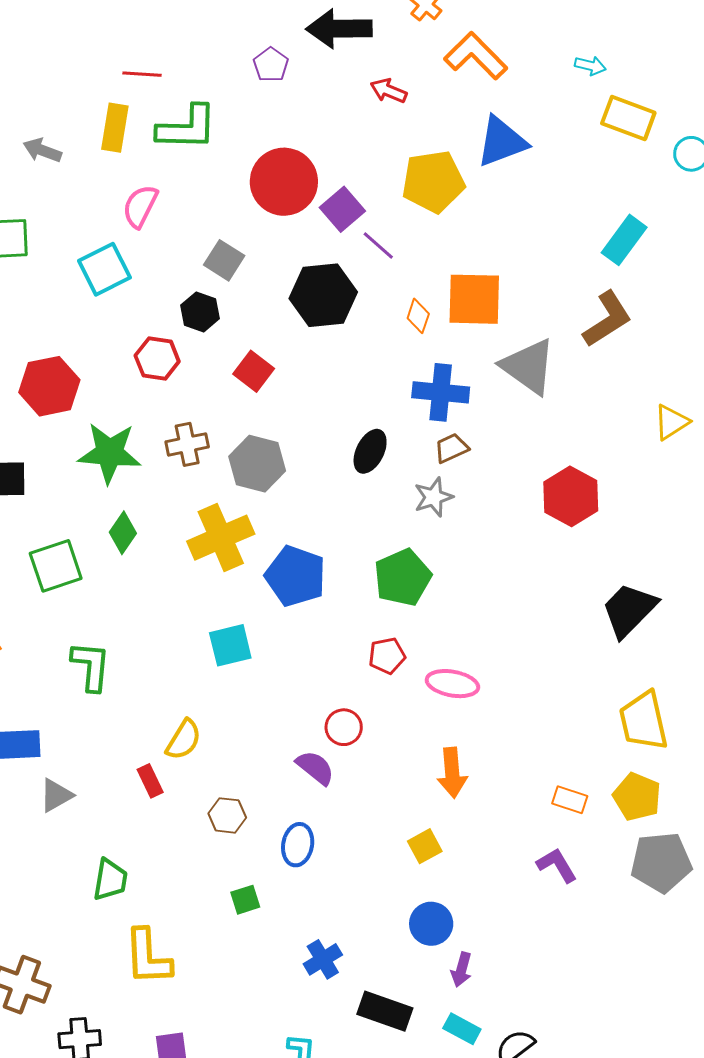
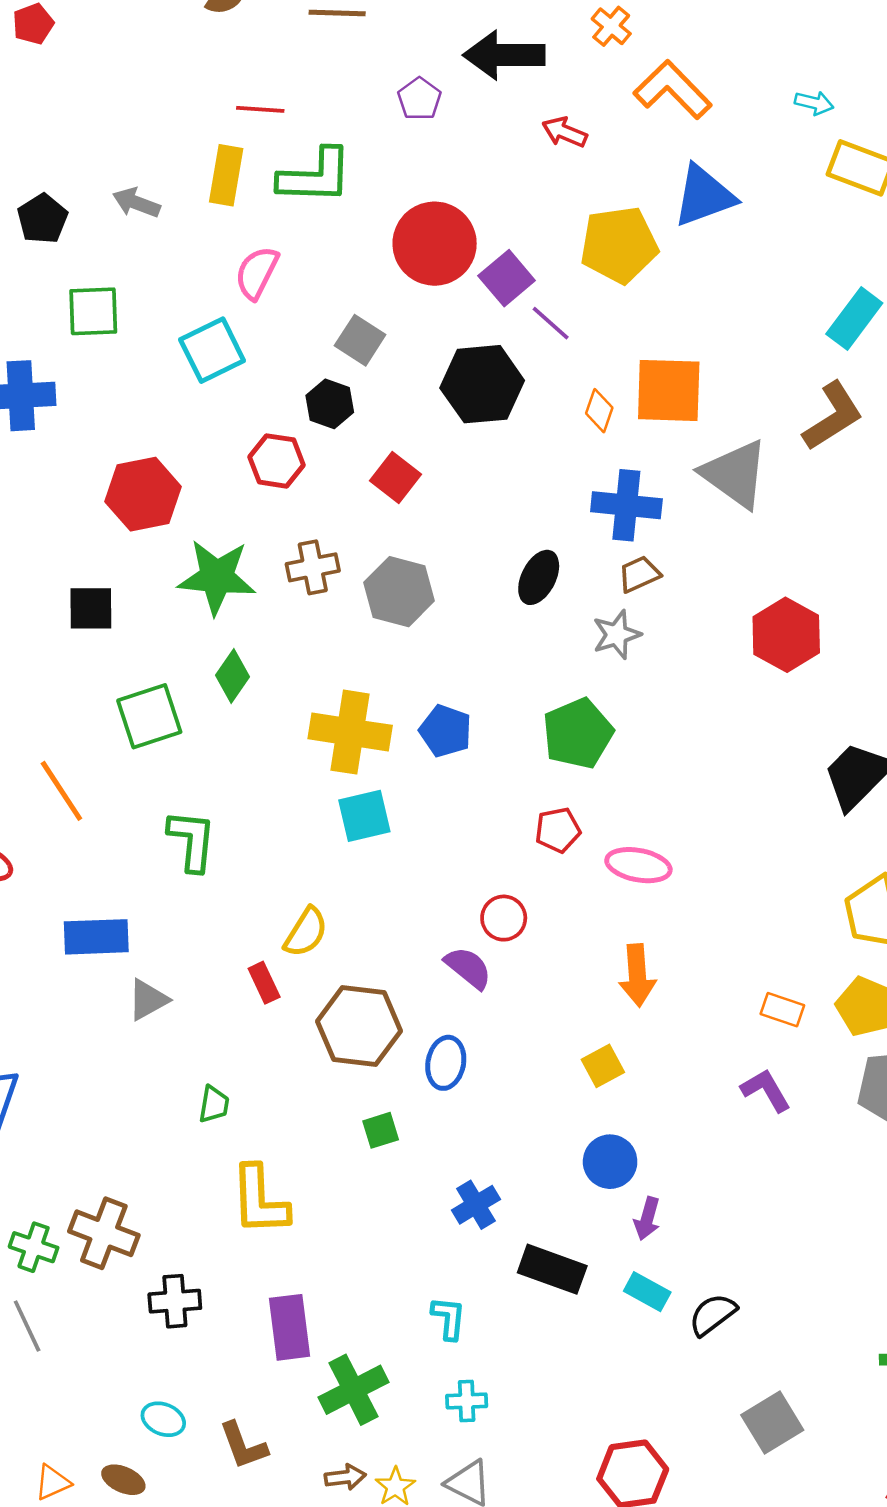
yellow cross: (221, 538) -> (350, 732), moved, turned 32
blue pentagon: (296, 576) -> (446, 731), size x0.7
brown hexagon: (227, 815) -> (359, 1026), size x1.8
green trapezoid: (110, 880) -> (214, 1104), size x0.7

